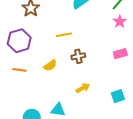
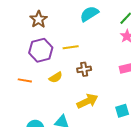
purple hexagon: (19, 41) -> (41, 50), moved
yellow arrow: (83, 88) -> (87, 101), size x1.5

